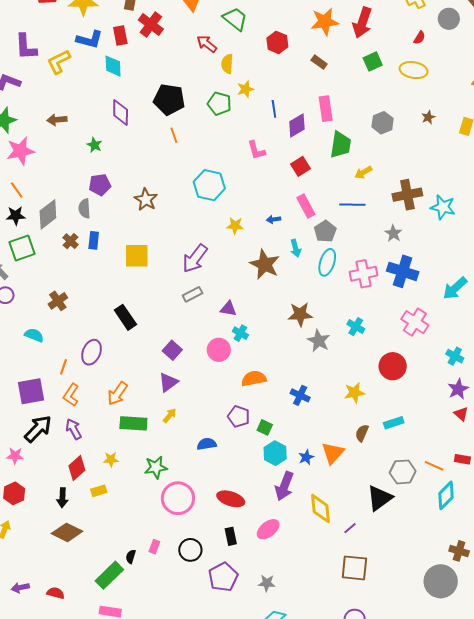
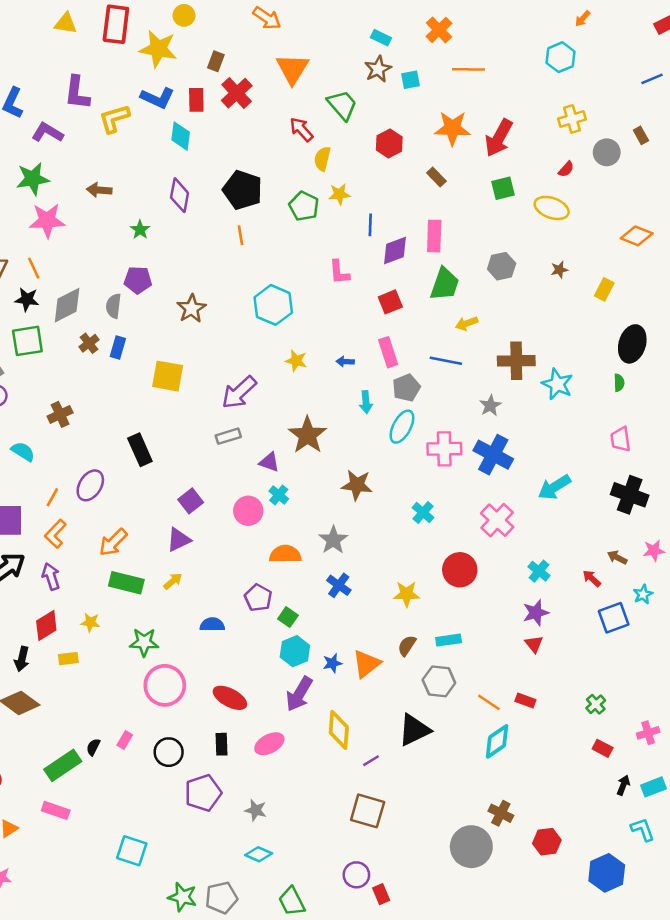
brown star: (265, 264) -> (307, 435), moved
gray star: (319, 341) -> (333, 540), moved
gray hexagon: (403, 472) -> (439, 681), moved

